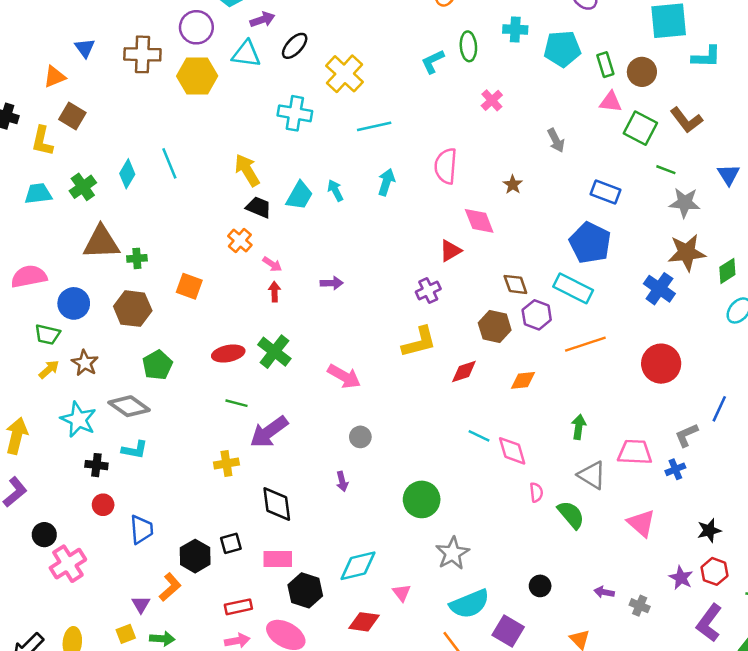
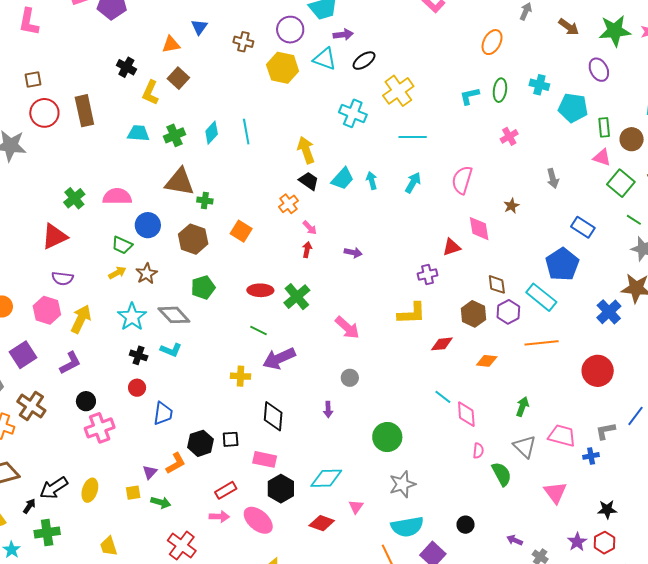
brown cross: (142, 54) -> (243, 42), size x0.7
red rectangle: (238, 607) -> (226, 490), turned -30

